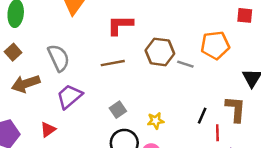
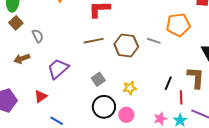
brown square: (13, 52) -> (16, 23), moved
brown hexagon: (160, 52) -> (126, 46), moved
gray semicircle: (59, 58) -> (38, 36), moved, size x0.6
brown arrow: (26, 84) -> (22, 59), size x0.7

